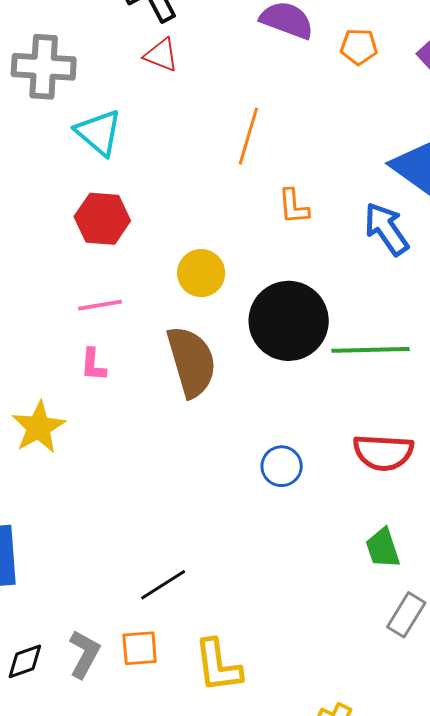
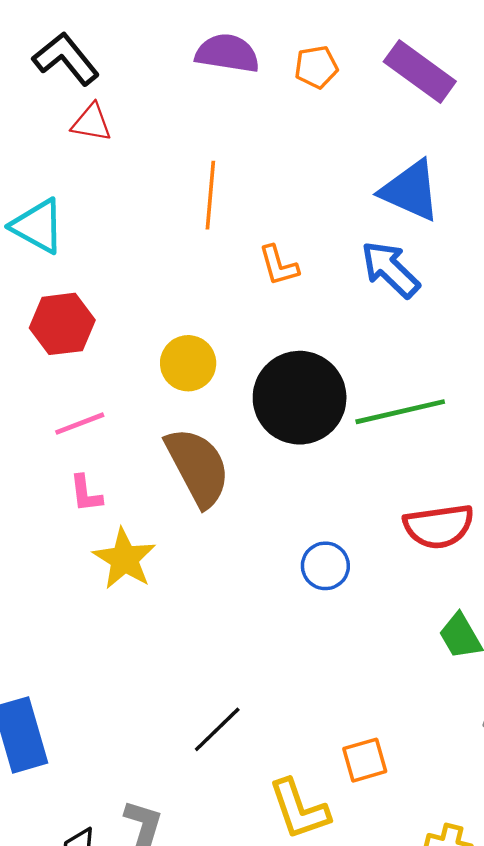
yellow star: (39, 427) -> (124, 559), moved
orange square: (140, 648) -> (365, 760), moved

